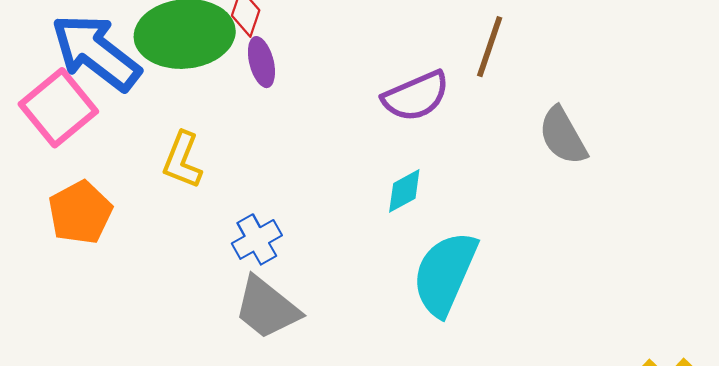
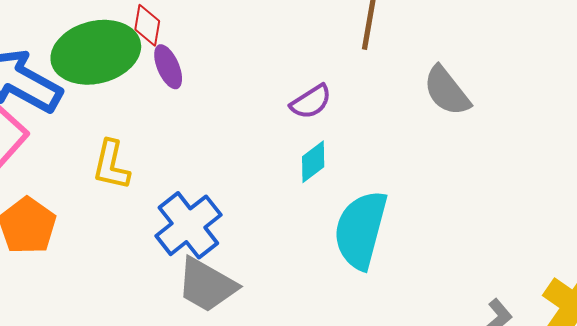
purple semicircle: (416, 96) -> (311, 102), moved, size x0.7
blue cross: (257, 239) -> (188, 225), size x1.5

